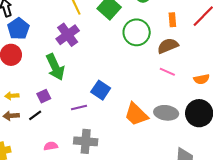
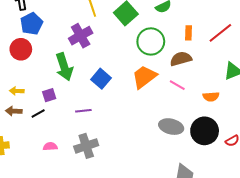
blue square: (101, 90) -> (101, 79), moved
orange trapezoid: (136, 114) -> (144, 77), moved, turned 92
gray cross: (86, 141) -> (86, 146), turned -30

